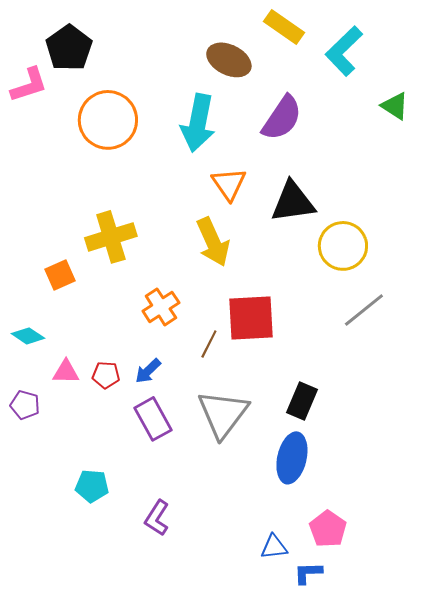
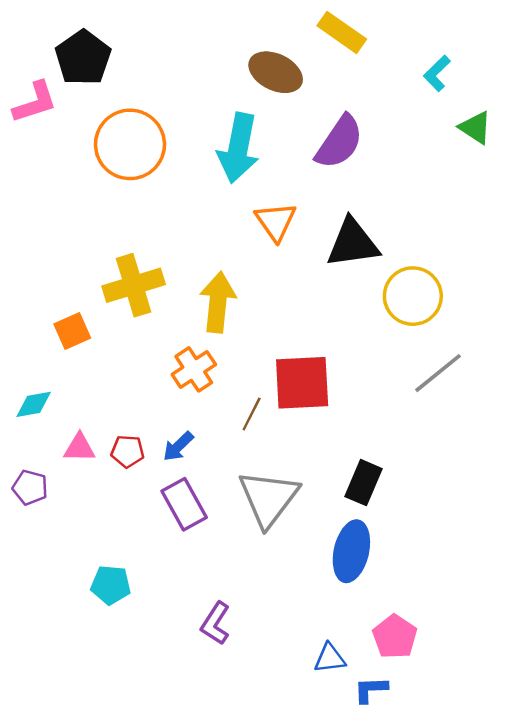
cyan L-shape: (344, 51) -> (437, 73), moved, size x0.6
yellow arrow: (213, 242) -> (218, 302), moved, turned -150
cyan diamond: (28, 336) -> (34, 404), turned -44
purple L-shape: (157, 518) -> (215, 623), moved

